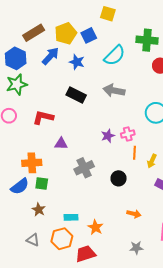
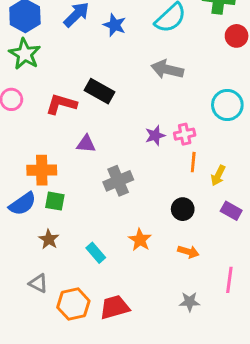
green star: (17, 84) -> (25, 54), turned -30
black rectangle: (76, 95) -> (100, 91), moved
black circle: (119, 178) -> (183, 209), moved
cyan rectangle: (71, 217) -> (96, 253), turned 48
orange star: (95, 227) -> (140, 240), moved
orange hexagon: (62, 239) -> (73, 304), moved

